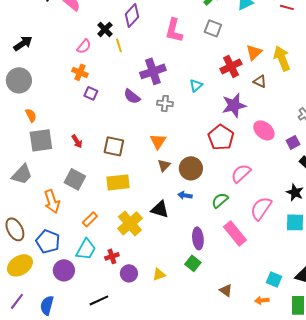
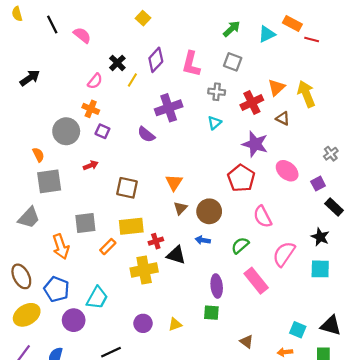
purple diamond: (132, 15) -> (156, 60), moved
yellow line: (119, 45) -> (132, 80), turned 48
gray circle: (19, 80) -> (66, 131), moved
gray cross: (165, 103) -> (217, 92), moved
purple star: (234, 105) -> (255, 144), turned 30
red arrow: (77, 141) -> (91, 165), moved, turned -80
pink semicircle: (241, 173) -> (263, 217), turned -75
gray square: (75, 179) -> (85, 223), turned -35
orange rectangle: (90, 219) -> (108, 247), moved
yellow cross: (130, 223) -> (144, 270), turned 30
red cross: (112, 256) -> (156, 241), moved
green square: (193, 263) -> (211, 313), turned -35

